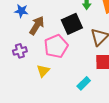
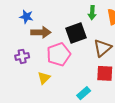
brown arrow: (37, 26) -> (41, 32), turned 54

